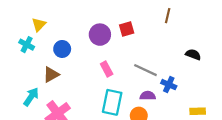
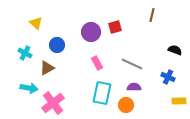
yellow triangle: (39, 25) -> (36, 23), turned -32
cyan cross: (27, 45) -> (25, 53), moved
blue cross: (169, 85) -> (168, 77), moved
cyan arrow: (31, 97) -> (29, 88), turned 66

